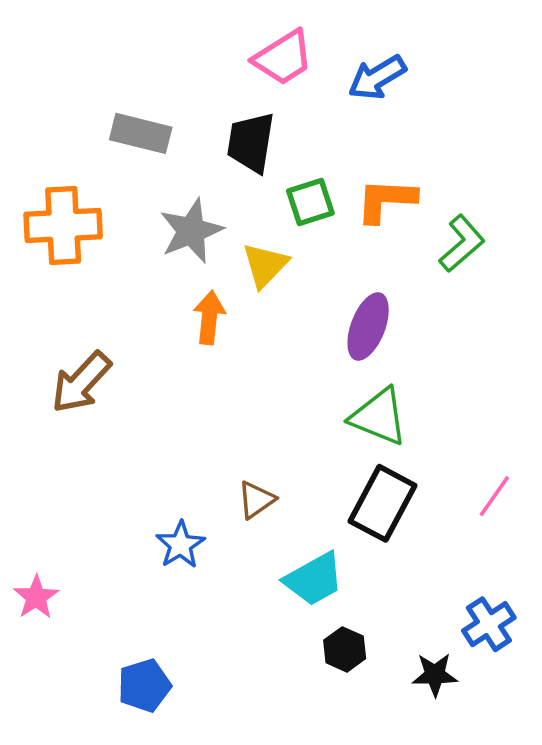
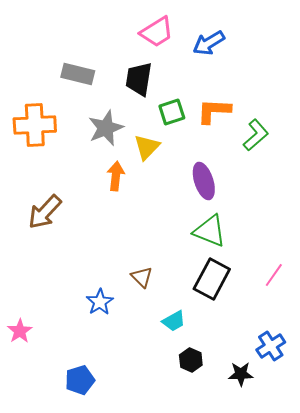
purple ellipse: (368, 326) -> (204, 181), turned -39
brown triangle: (256, 500) -> (142, 277), turned -40
cyan trapezoid: (314, 579) -> (174, 321), size x0.7

